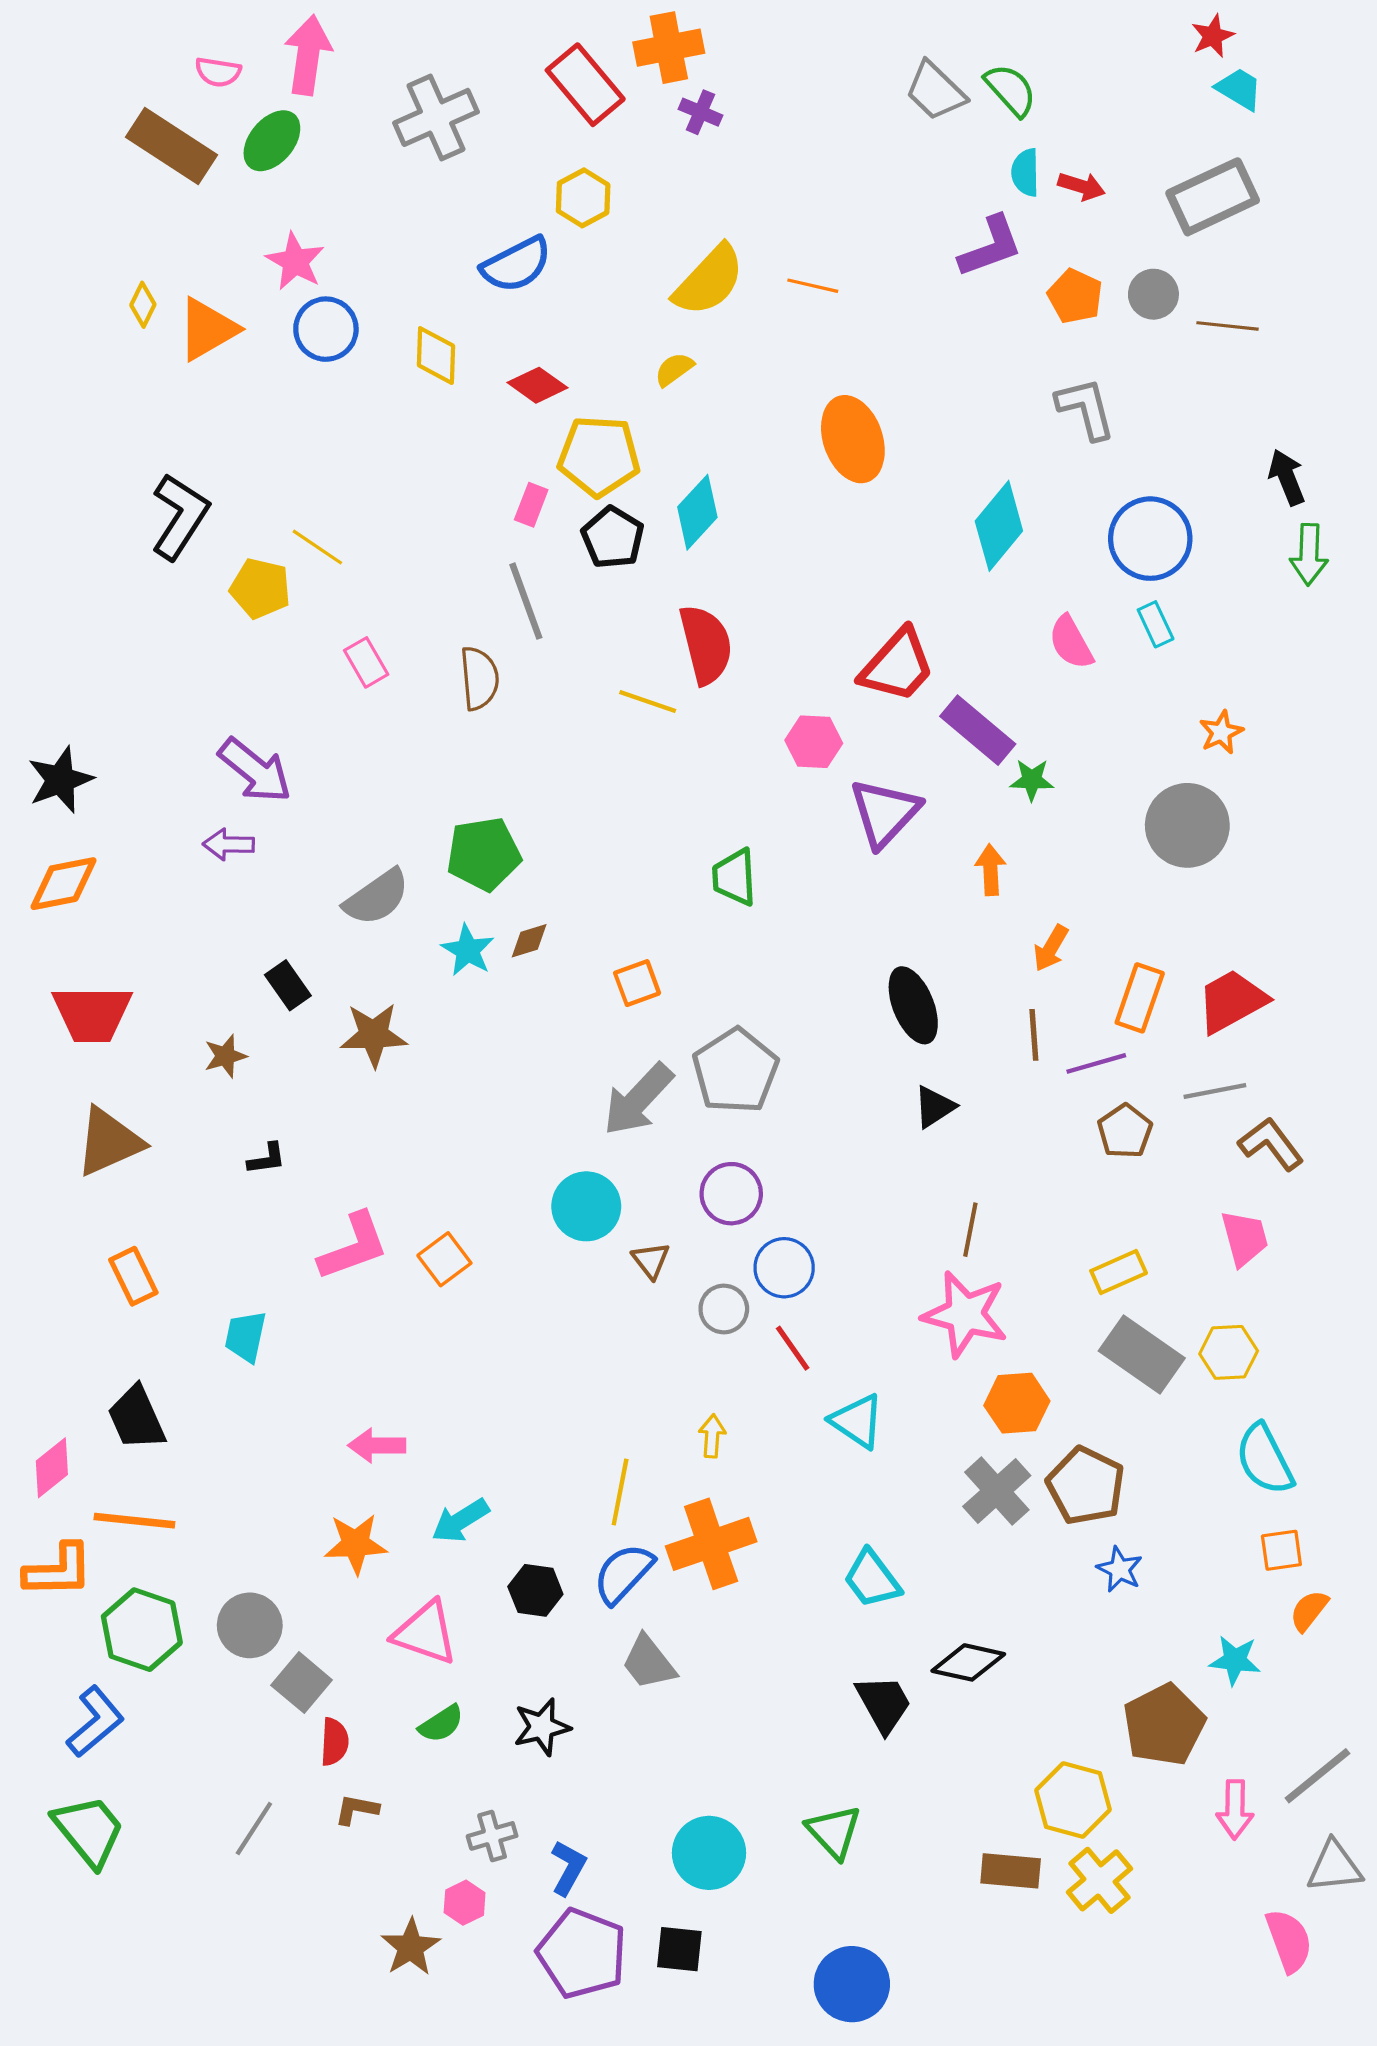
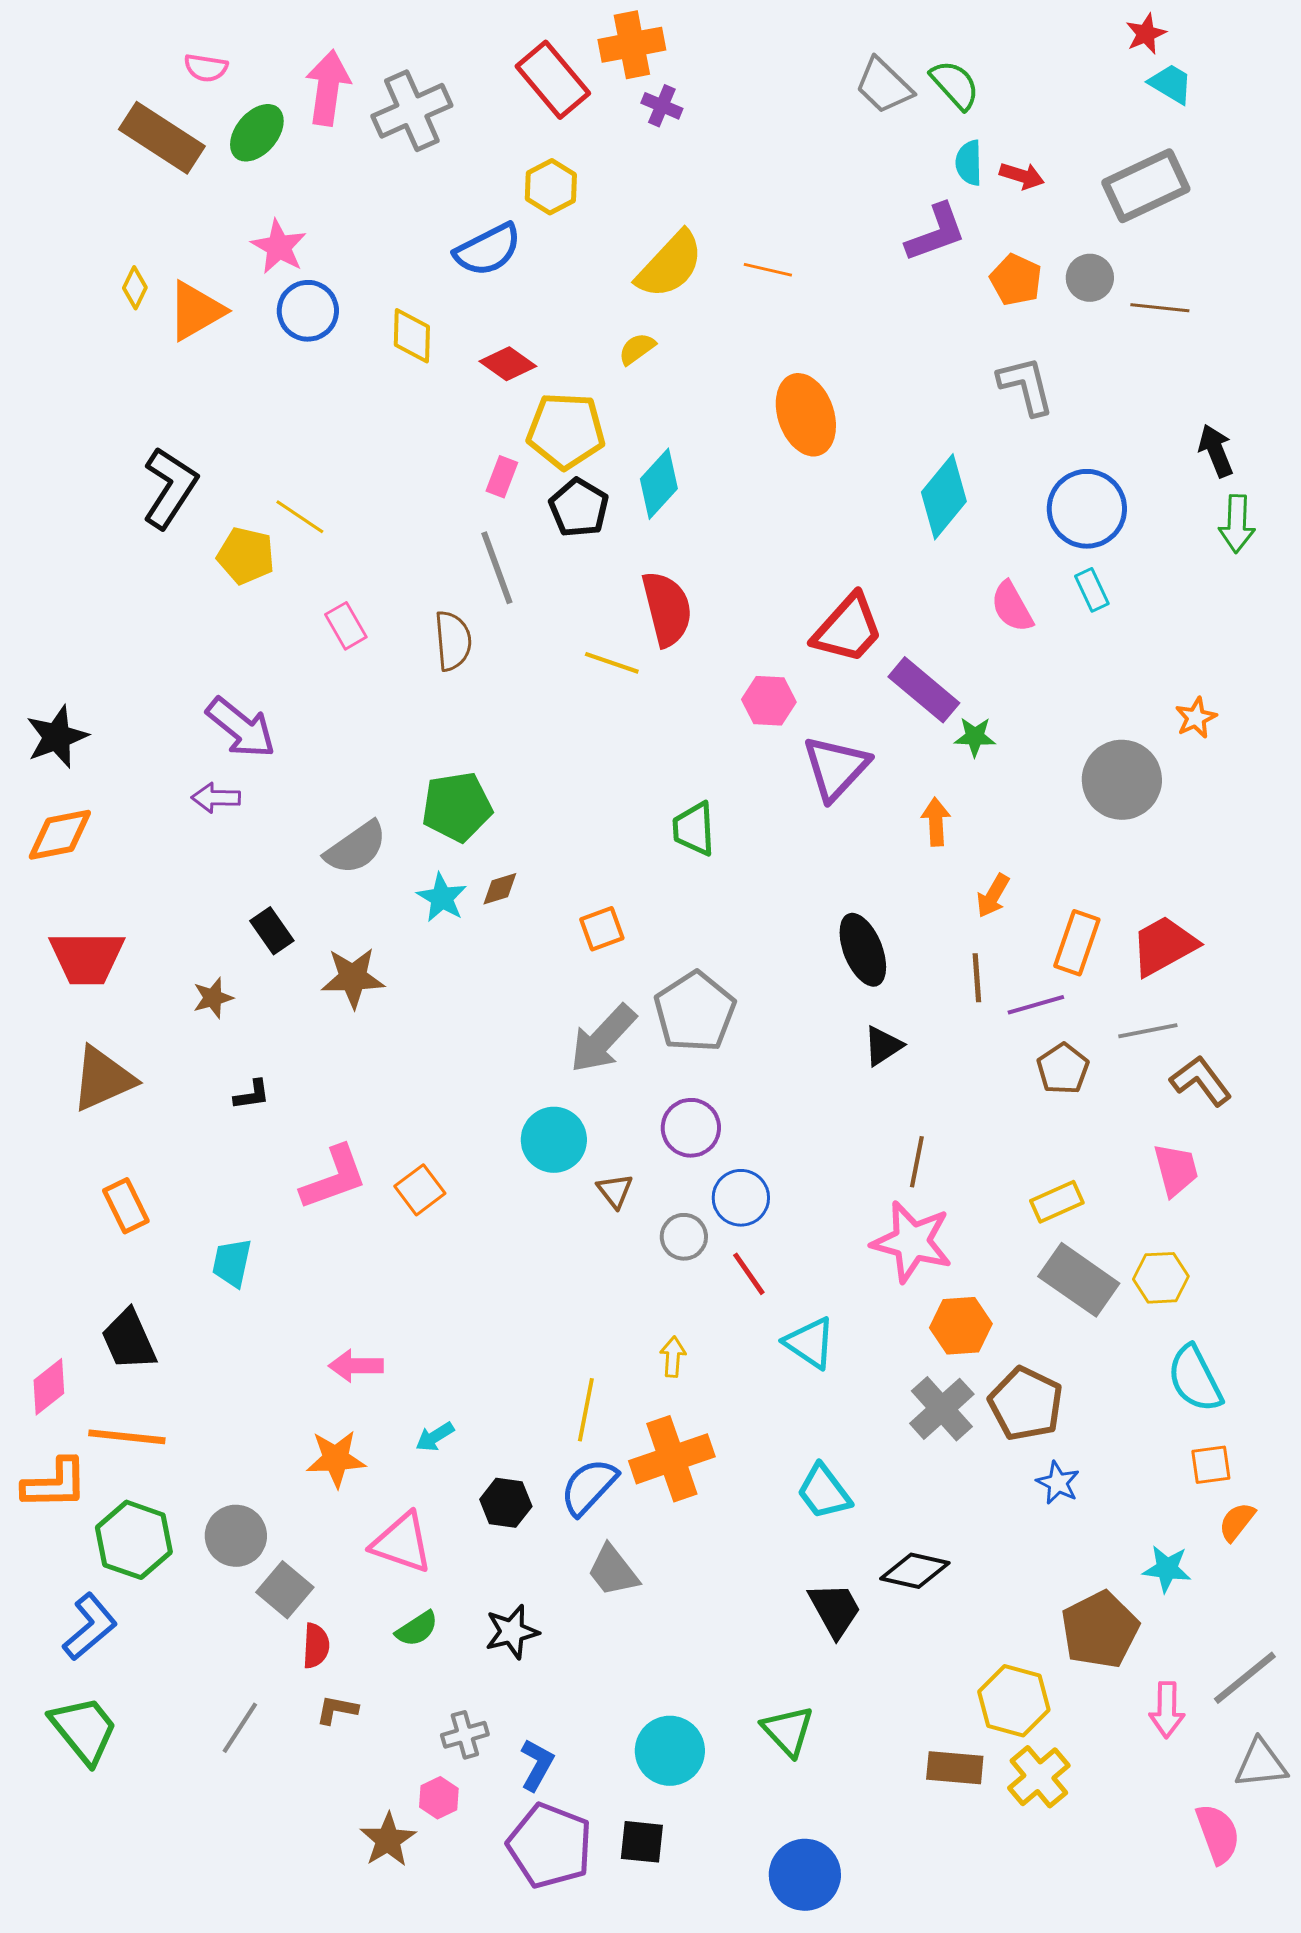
pink arrow: (308, 55) -> (328, 88), moved
orange star: (1221, 732) -> (1196, 718), moved
cyan arrow: (460, 1521) -> (435, 1437), size x0.7

